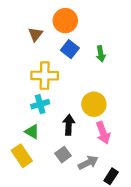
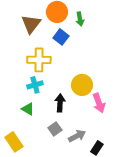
brown triangle: (35, 34) -> (31, 24), size x1.5
green arrow: (101, 54) -> (80, 19), moved
pink arrow: (103, 133) -> (99, 103), moved
yellow rectangle: (22, 156) -> (14, 142), moved

